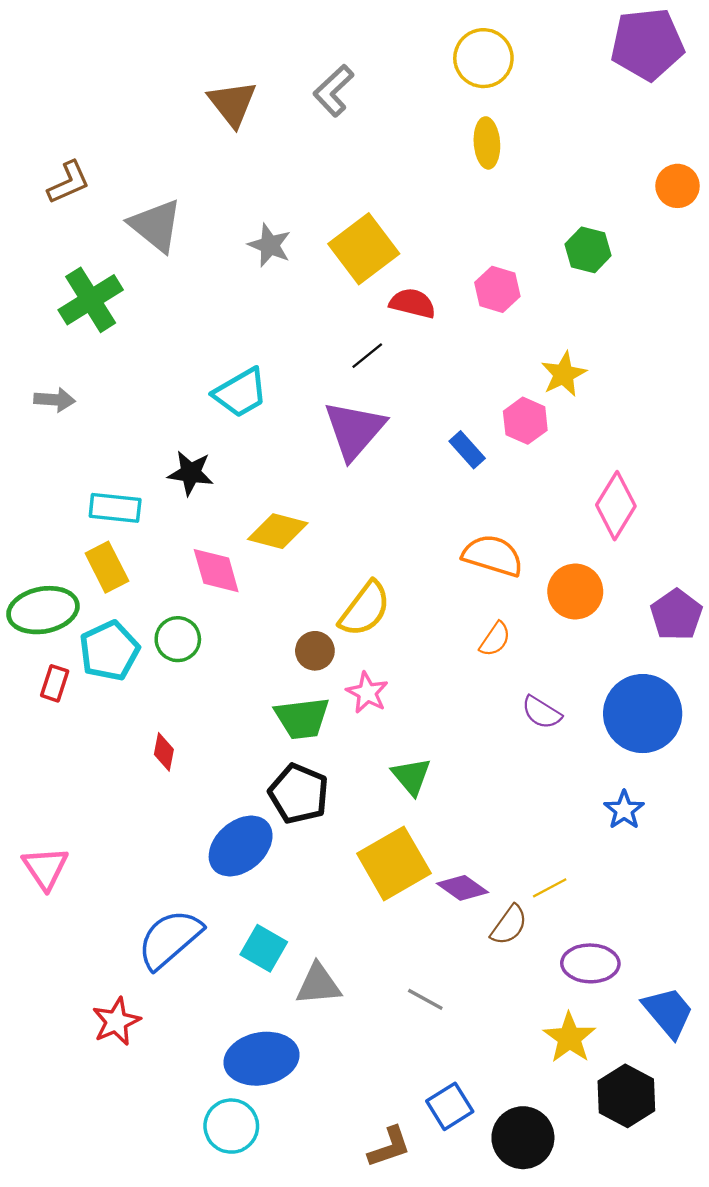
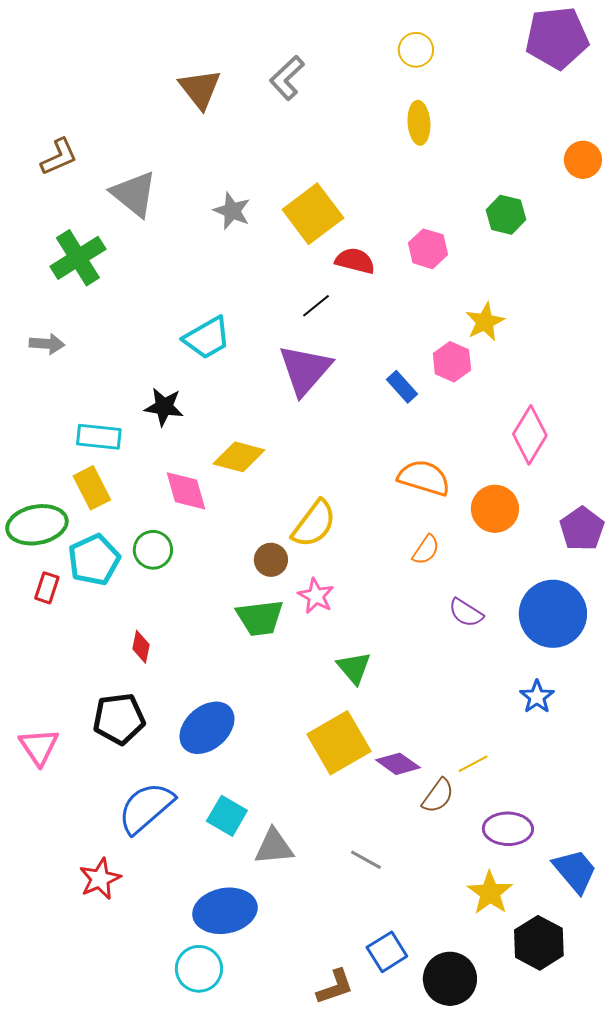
yellow circle: (483, 58) -> (416, 50), size x0.7
black pentagon: (299, 794) -> (119, 719), moved, turned -30

